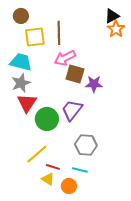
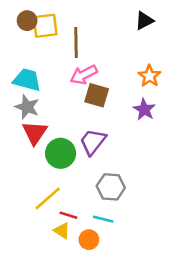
orange star: (116, 29) -> (149, 76), moved
yellow square: (35, 37) -> (45, 26), moved
gray star: (21, 83) -> (27, 107), turned -30
purple star: (94, 84) -> (144, 110), moved, turned 30

